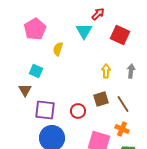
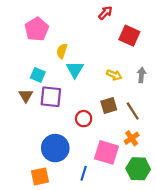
cyan triangle: (84, 31) -> (75, 70), moved
yellow arrow: (106, 71) -> (114, 75), turned 112
purple square: (45, 110) -> (51, 97), moved
orange cross: (122, 129) -> (132, 138), turned 32

